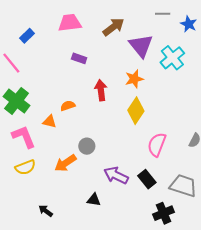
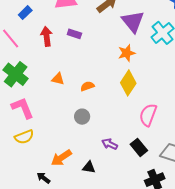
red arrow: (101, 90) -> (47, 36), moved
orange semicircle: (68, 106) -> (87, 86), moved
orange triangle: (49, 122) -> (58, 79), moved
orange arrow: (65, 163) -> (61, 158), moved
purple arrow: (116, 175) -> (110, 144), size x0.7

